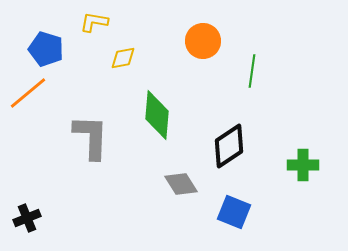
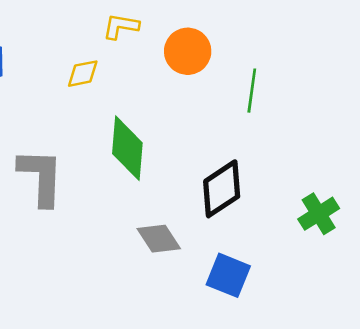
yellow L-shape: (94, 22) -> (121, 26), moved
green cross: (303, 165) -> (319, 214), turned -32

